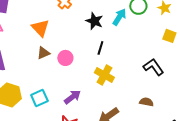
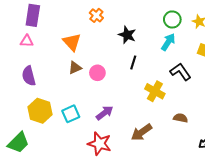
cyan arrow: (119, 17) -> (168, 42), moved
black L-shape: (153, 67) -> (181, 72), moved
yellow cross: (104, 75) -> (155, 91), moved

